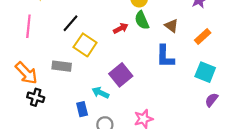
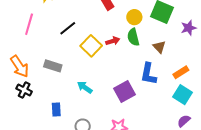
orange rectangle: (203, 37) -> (181, 72), moved
yellow square: (85, 45) -> (91, 46), moved
purple square: (121, 75) -> (125, 92), moved
cyan arrow: (100, 93) -> (85, 87), moved
blue rectangle: (82, 109) -> (56, 109), moved

